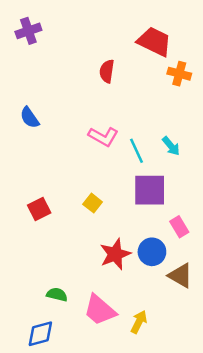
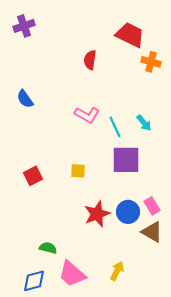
yellow square: (93, 203) -> (78, 171), turned -35
pink rectangle: (179, 227) -> (152, 206), moved
pink trapezoid: (100, 310) -> (72, 274), moved

